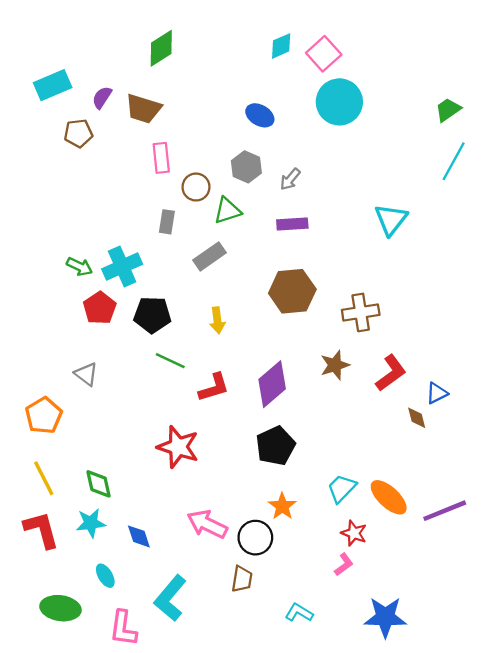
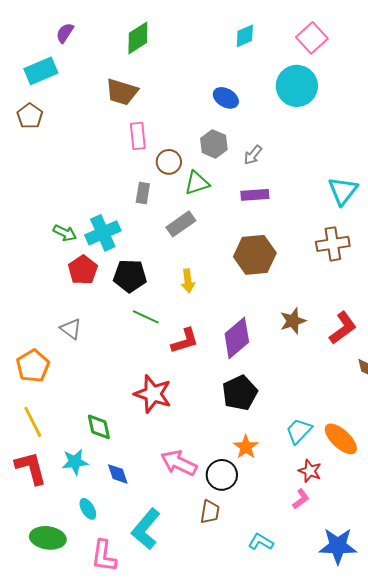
pink square: (324, 54) -> (312, 38), moved
purple semicircle: (102, 97) -> (65, 33), moved
brown pentagon: (78, 133) -> (30, 116), moved, turned -30
brown cross: (361, 312) -> (333, 244), moved
green diamond: (99, 484) -> (99, 427), moved

